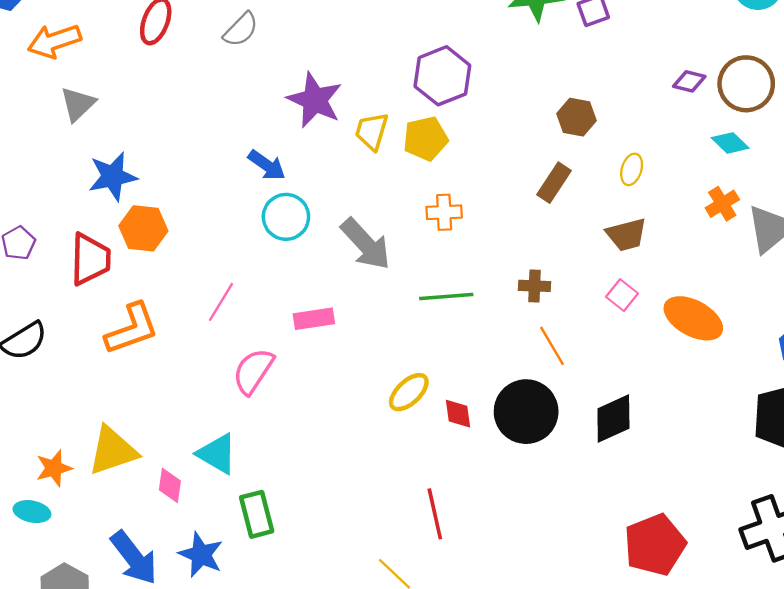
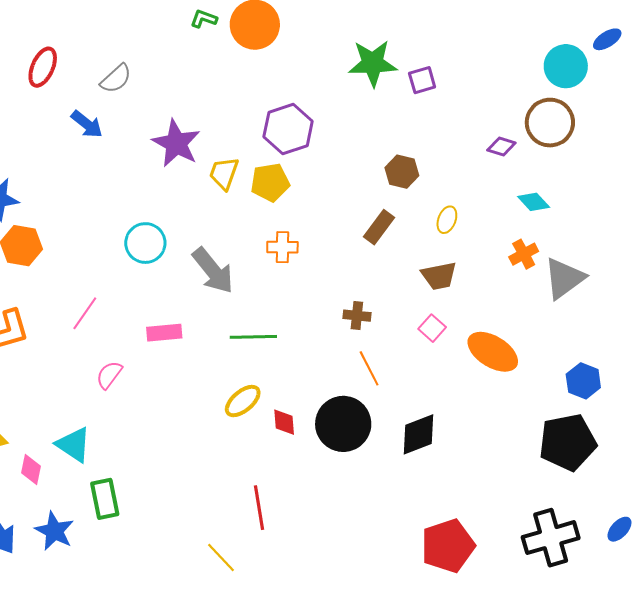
brown circle: (746, 84) -> (550, 123), moved
blue arrow: (267, 165) -> (87, 124), moved
green line: (446, 297) -> (253, 337), moved
pink semicircle: (253, 371) -> (109, 375), size x0.7

